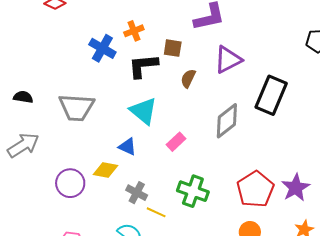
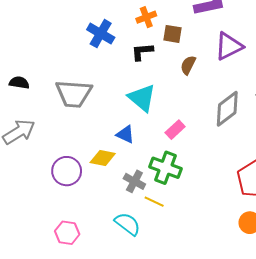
orange cross: (134, 31) -> (146, 17), moved
black L-shape: (143, 66) -> (142, 52), size x0.7
green cross: (193, 191) -> (165, 168), moved

